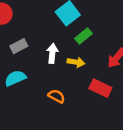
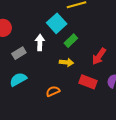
white arrow: (52, 53) -> (40, 42), moved
orange semicircle: (57, 96) -> (53, 91), turned -48

